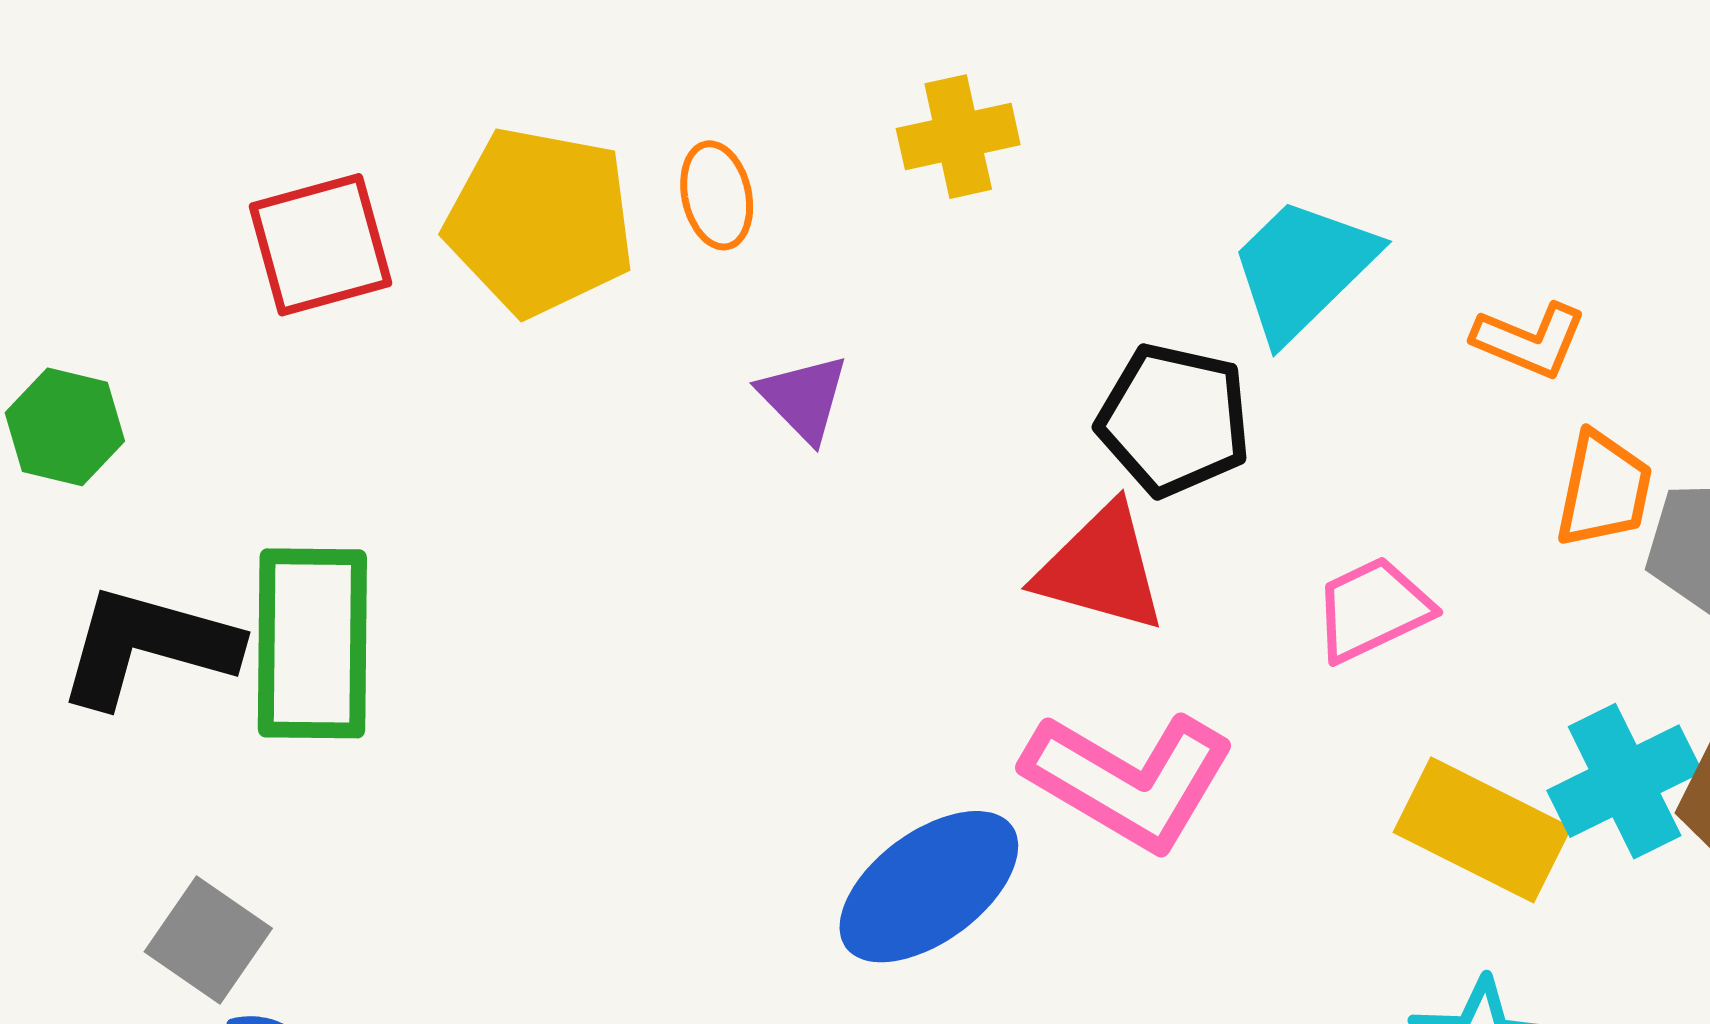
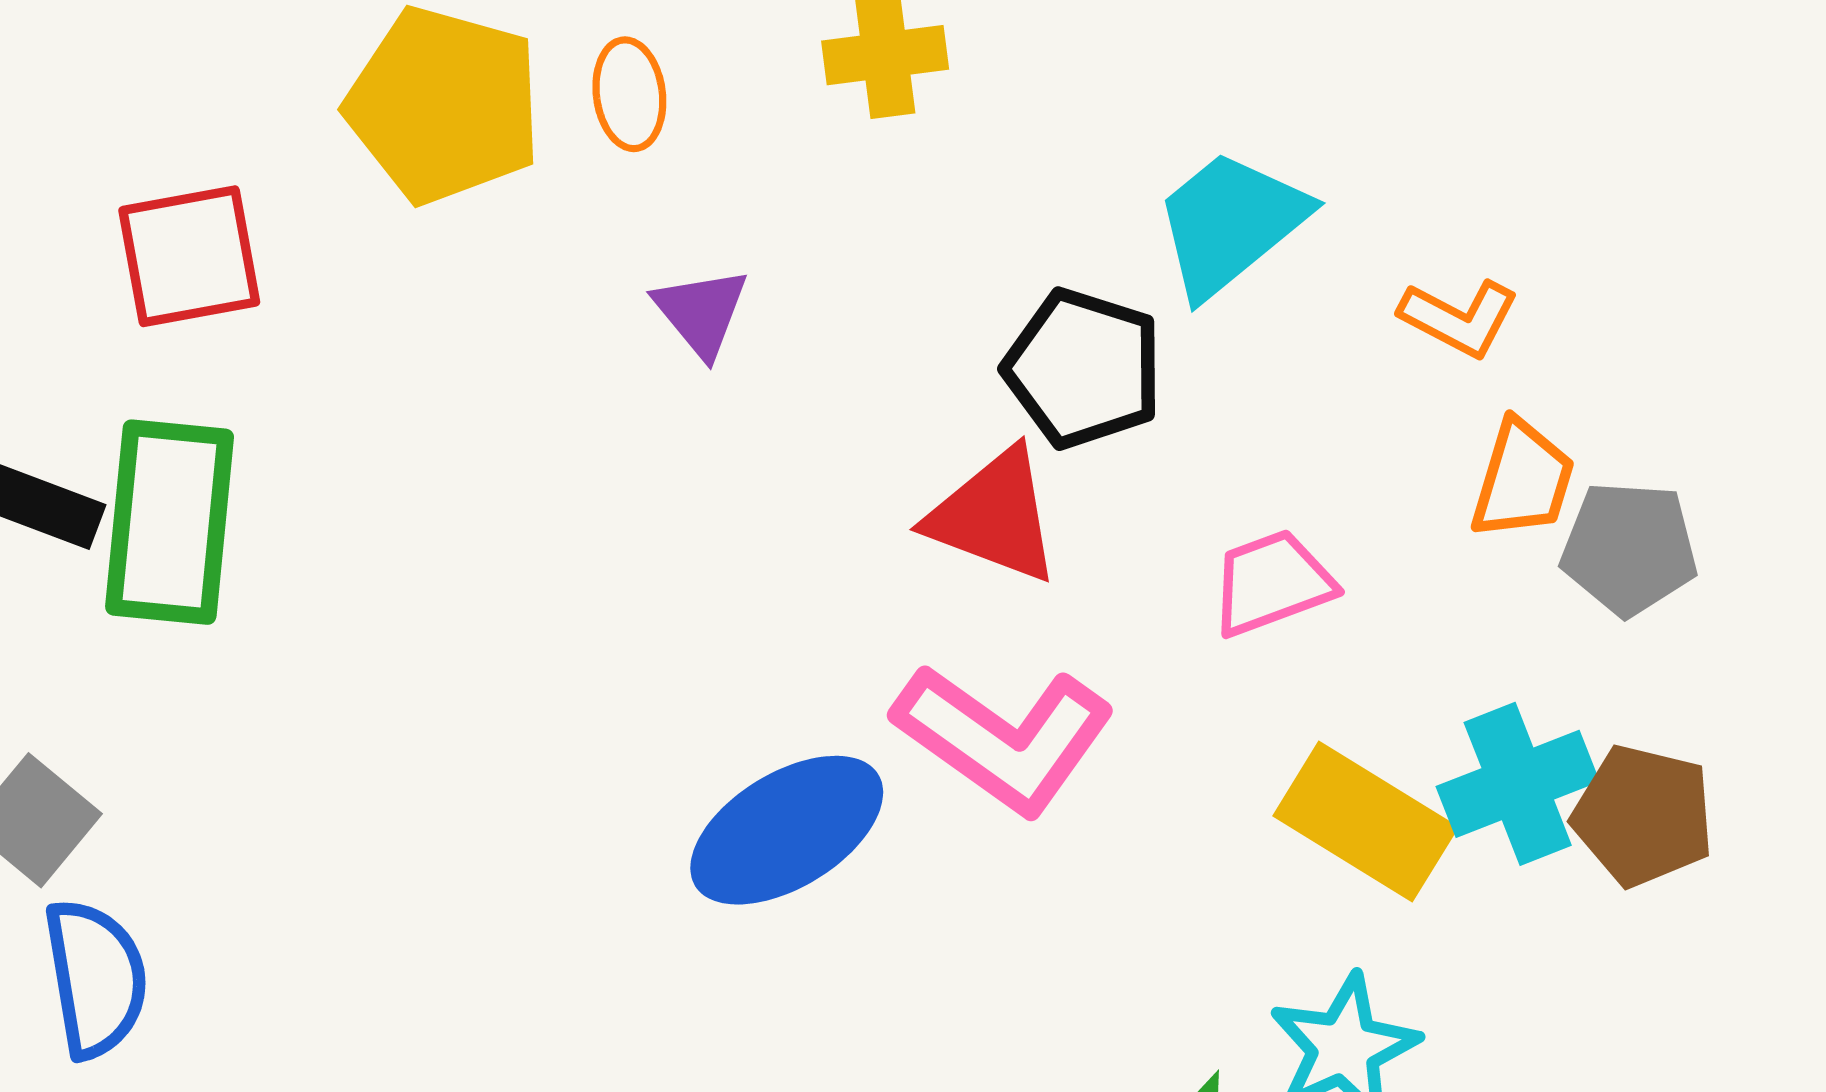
red square: (320, 245) -> (189, 256), moved

